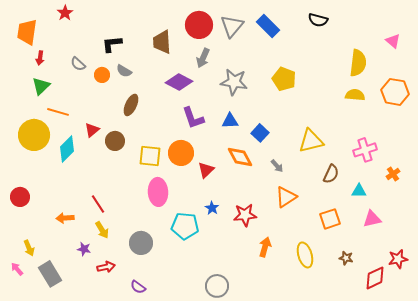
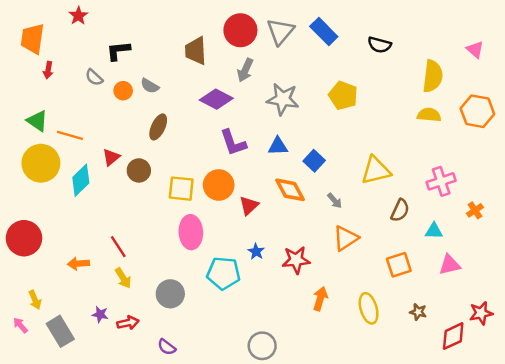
black semicircle: (318, 20) -> (379, 45), moved
black L-shape: (112, 44) -> (118, 51), moved
green triangle: (41, 86) -> (37, 121), moved, turned -42
red circle: (20, 197) -> (24, 238), size x1.5
purple star: (84, 249) -> (100, 314), moved

